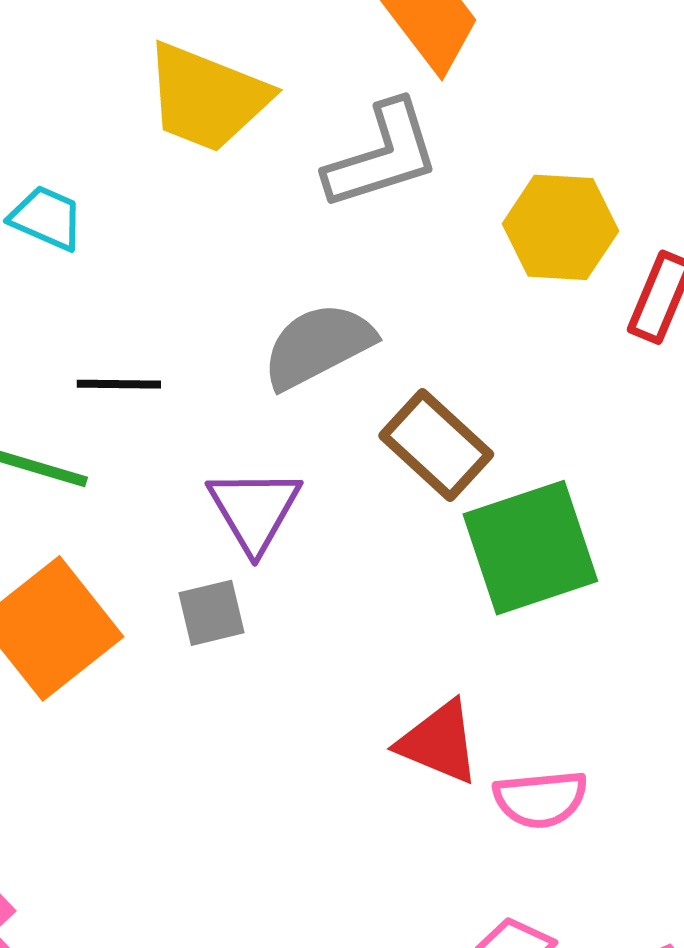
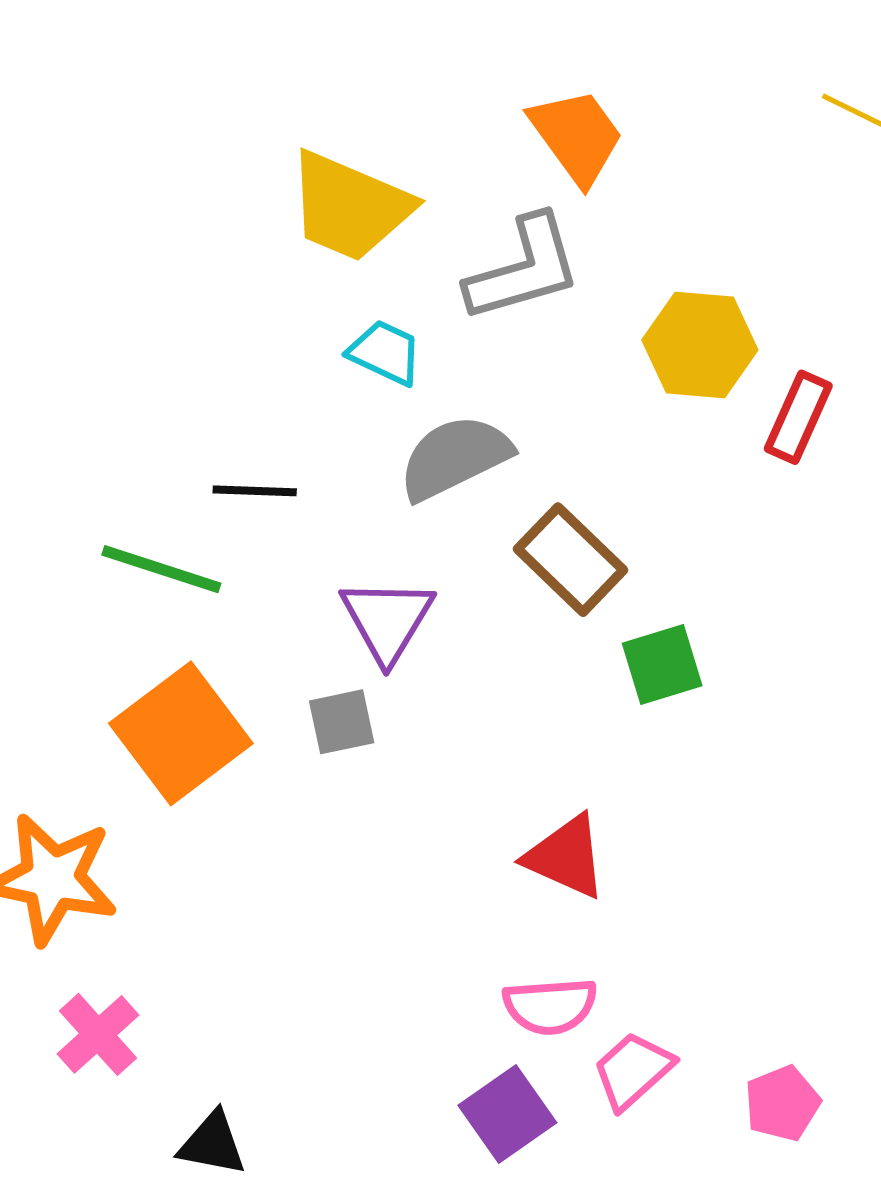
cyan trapezoid: (46, 218) -> (385, 353), moved
green square: (530, 548) -> (662, 664), size x0.6
pink semicircle: (540, 799) -> (550, 1006), moved

